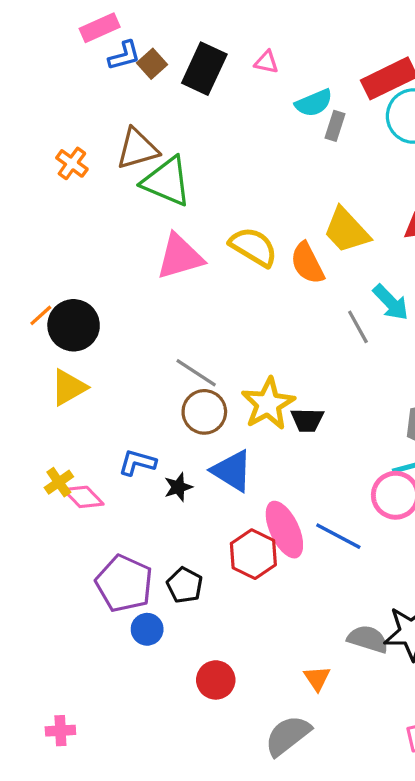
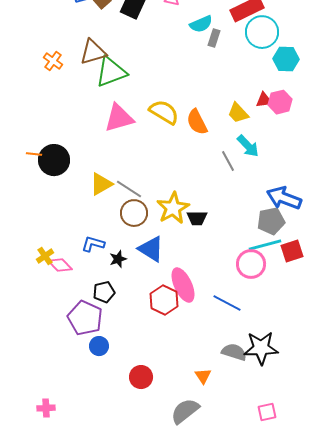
green triangle: (167, 181) -> (111, 72), turned -44
yellow trapezoid: (347, 230) -> (238, 113), moved, size x0.7
orange line: (41, 315) -> (34, 154), turned 49
yellow triangle: (69, 387) -> (101, 184), moved
blue line: (338, 536) -> (227, 303), moved
black pentagon: (185, 585) -> (104, 292), moved, turned 30

